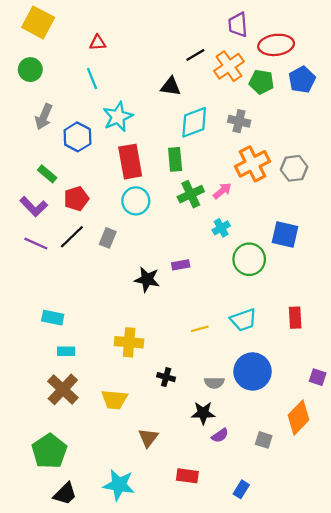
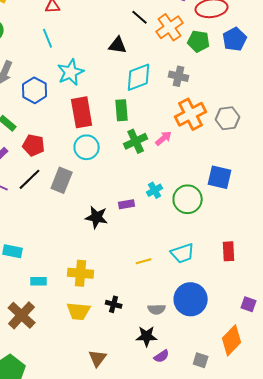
black line: (195, 55) -> (140, 17), turned 72
red pentagon: (76, 199) -> (34, 145), turned 30
cyan cross: (221, 228) -> (155, 190), moved
gray rectangle: (108, 238) -> (62, 180), size x1.4
cyan rectangle: (66, 351) -> (39, 281), moved
yellow trapezoid: (114, 400) -> (79, 311), moved

